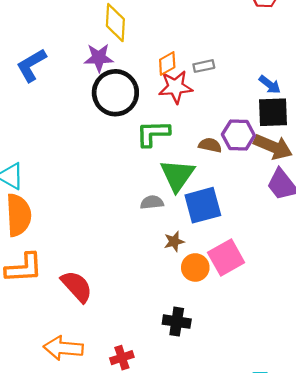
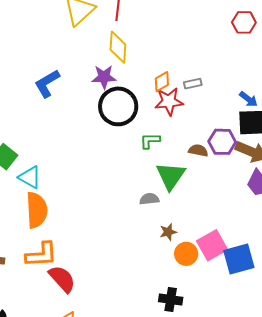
green L-shape: (153, 133) -> (150, 141), size x0.7
blue square: (203, 205) -> (239, 259), moved
red semicircle: (77, 286) -> (62, 279), moved

